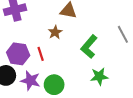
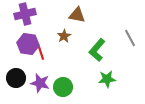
purple hexagon: (18, 54) -> (28, 44), moved
red line: (41, 54) -> (41, 53), moved

